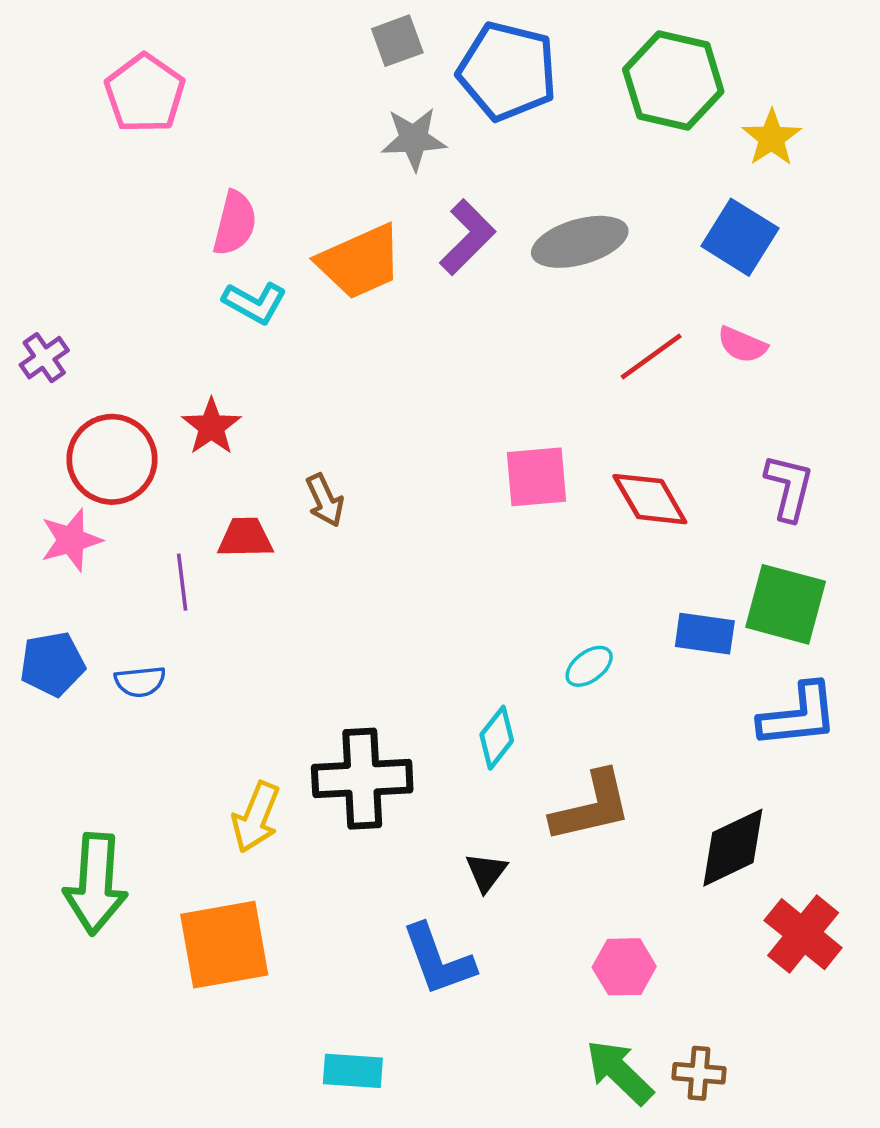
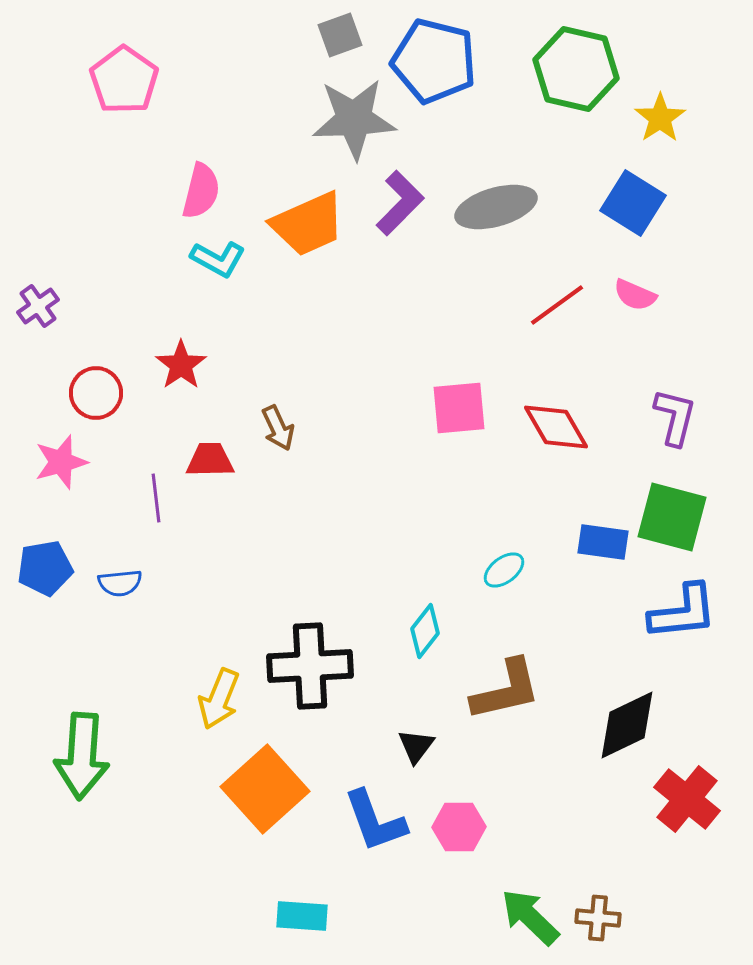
gray star: (414, 139) -> (354, 119), size x1.5
red circle: (112, 459) -> (96, 393), size x0.7
orange square: (224, 945) -> (265, 789), moved, turned -32
pink hexagon: (624, 967) -> (459, 827), moved

